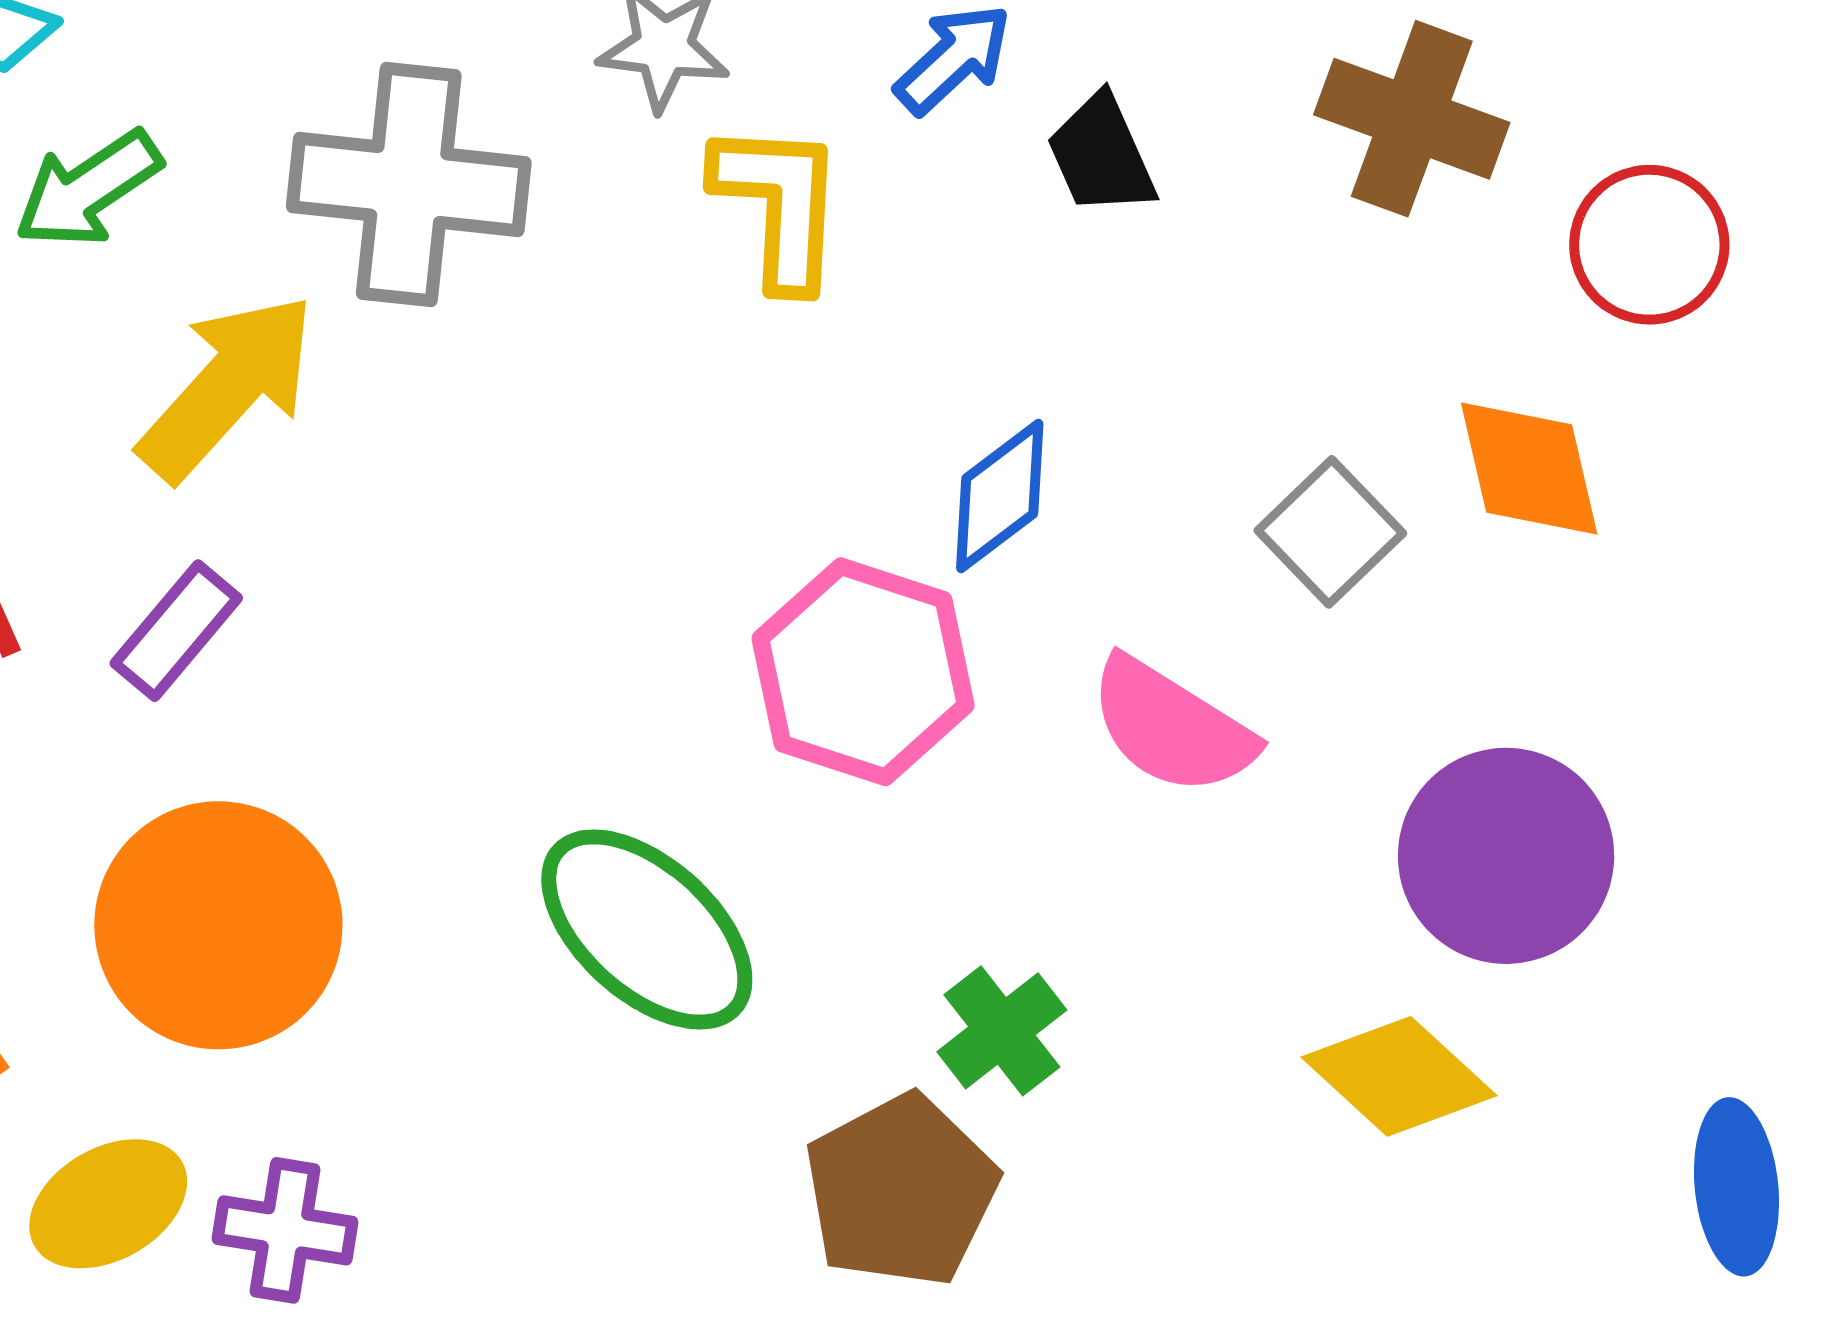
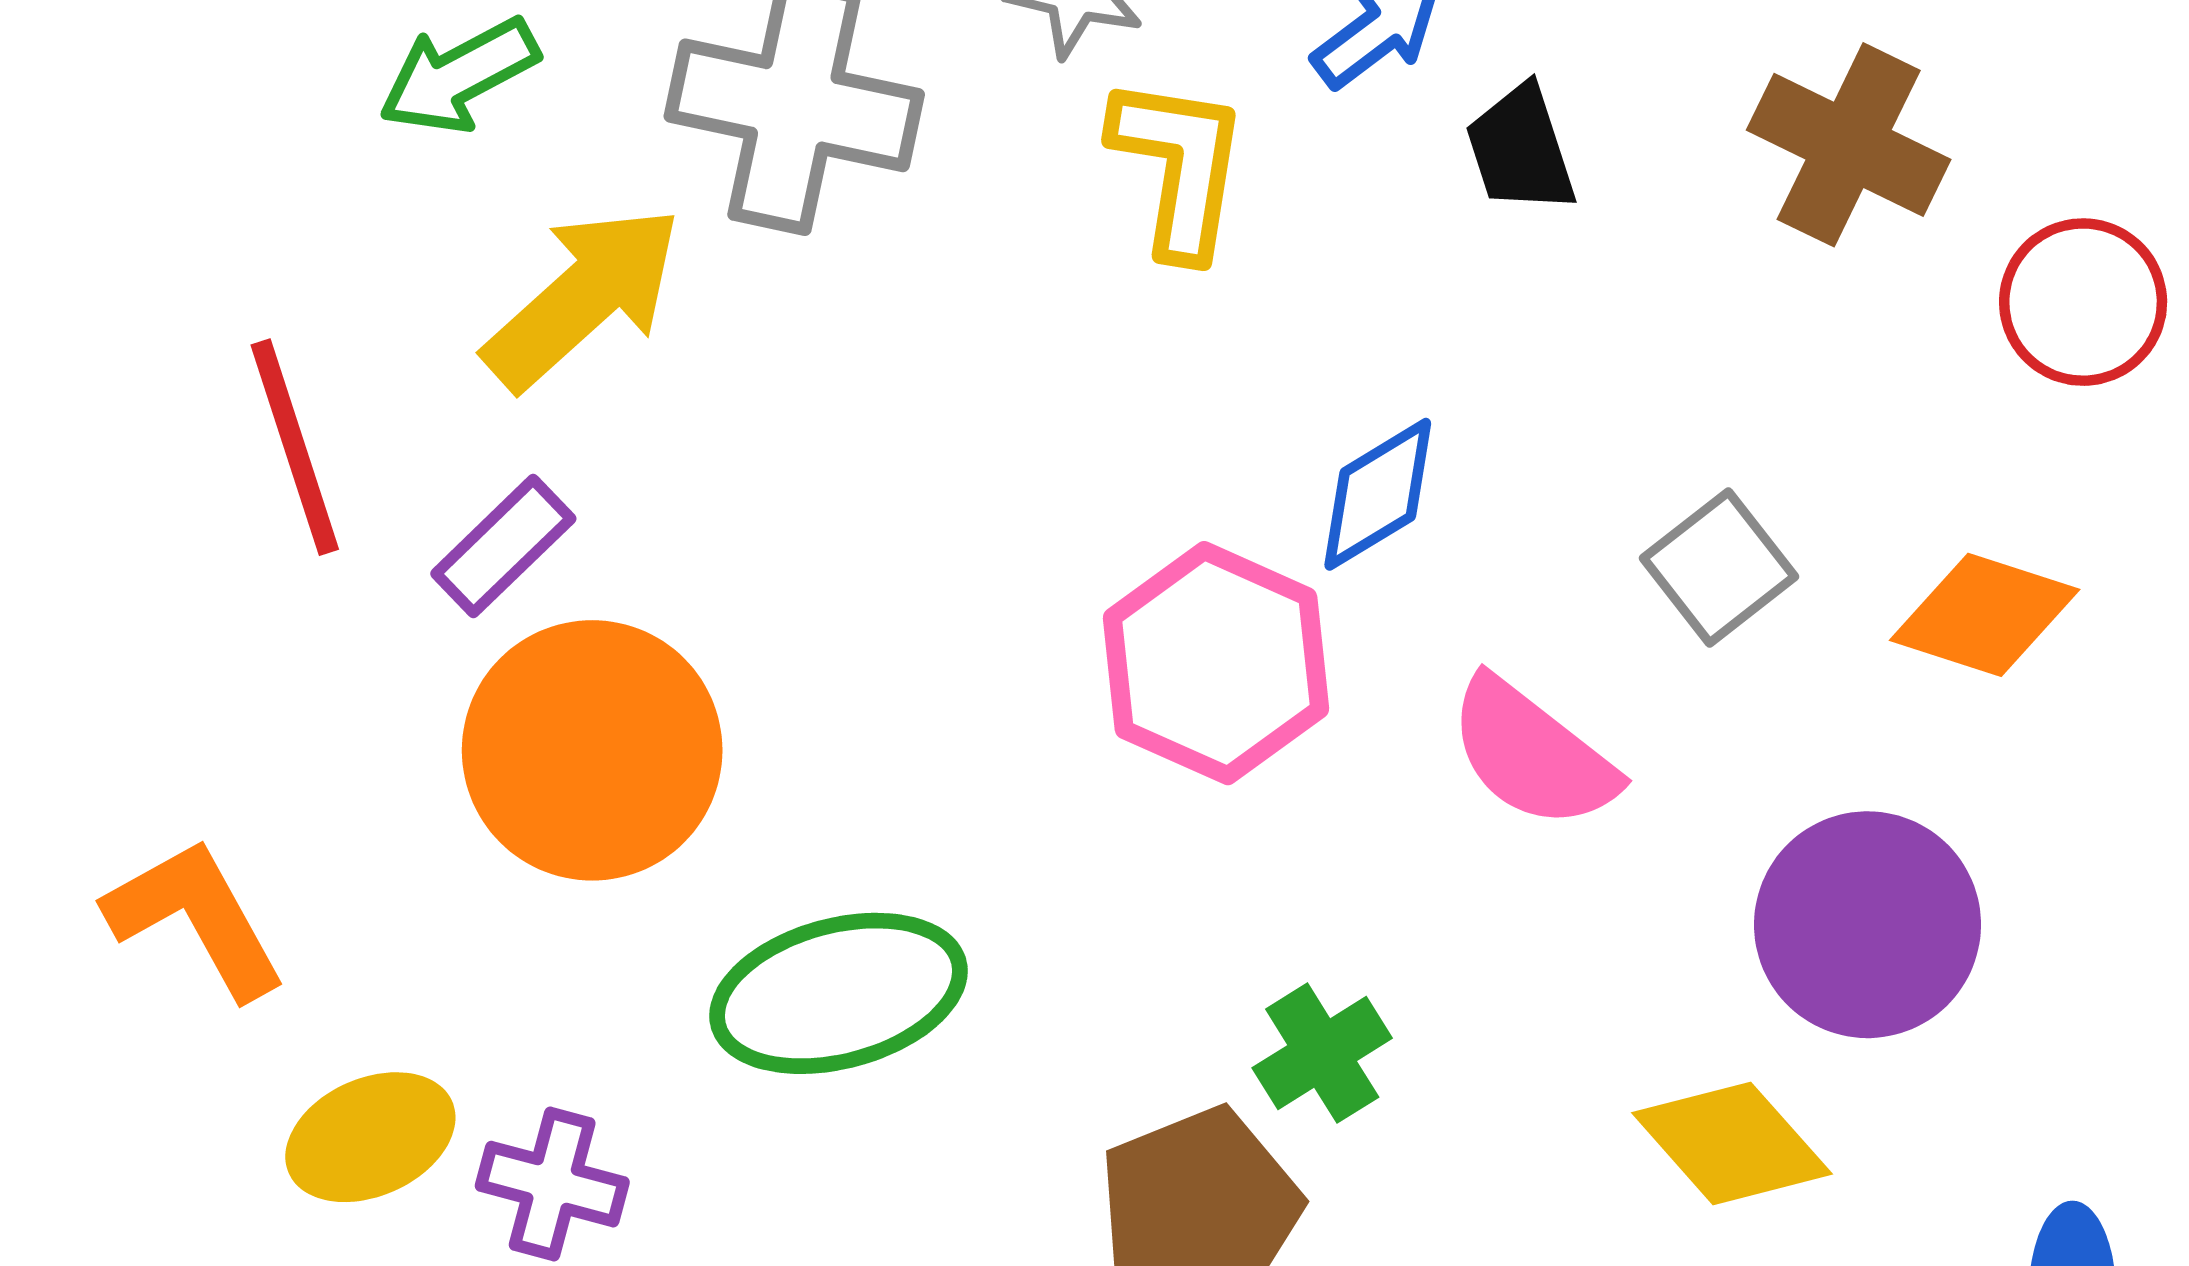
orange diamond: (1529, 469) -> (1985, 615), moved, turned -65
orange circle: (218, 925) -> (592, 750), moved
green ellipse: (647, 929) -> (838, 993), moved, turned -63

